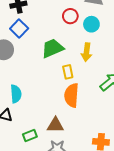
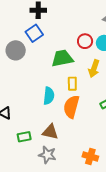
red circle: (70, 16) -> (85, 41), moved
cyan semicircle: (16, 94) -> (49, 96), moved

